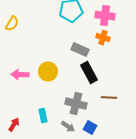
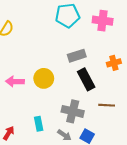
orange cross: (103, 38) -> (114, 63), moved, turned -32
gray rectangle: (80, 50) -> (77, 56), turned -42

